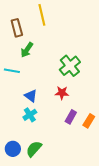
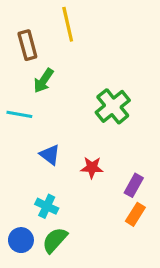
red star: (62, 93) -> (92, 168), moved
cyan cross: (30, 115) -> (47, 206), moved, turned -32
purple rectangle: (71, 117) -> (134, 185), moved
orange rectangle: (89, 121) -> (135, 214), moved

